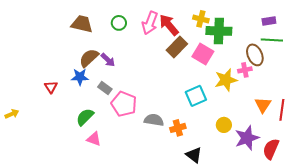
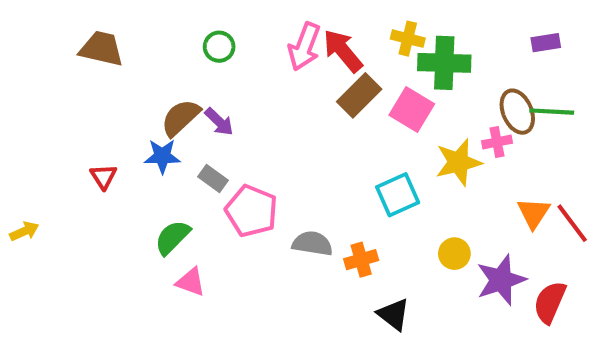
green circle: (119, 23) -> (219, 47), moved
brown trapezoid: (82, 24) -> (101, 49), moved
green line: (272, 40) -> (552, 112), moved
red line: (282, 110) -> (572, 223), turned -45

